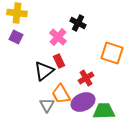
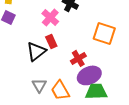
orange trapezoid: (61, 94) -> (60, 90), moved
purple ellipse: (83, 102) -> (89, 75), moved

